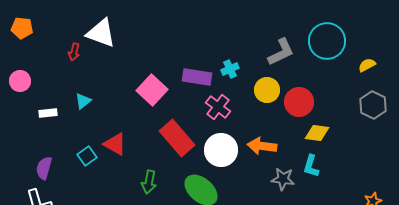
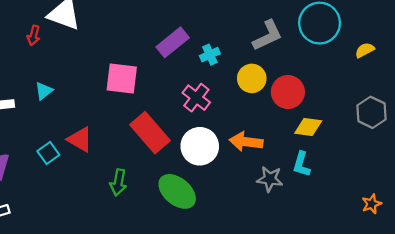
purple rectangle: (197, 77) -> (173, 42), moved, turned -48
pink square: (152, 90) -> (122, 78), turned -36
gray hexagon: (373, 105) -> (372, 112), moved

